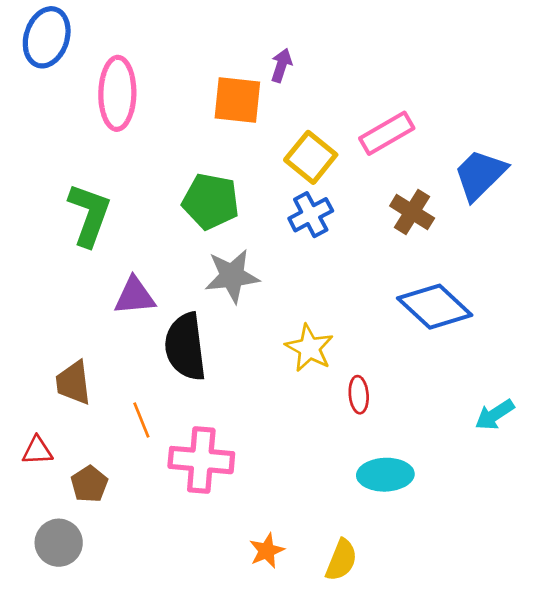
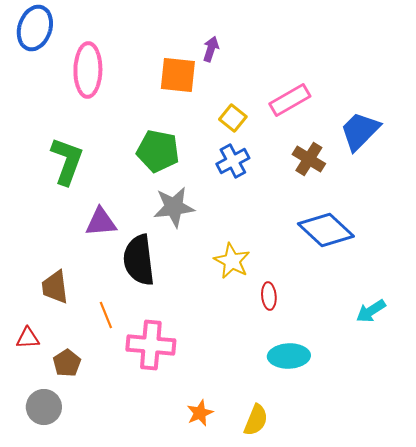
yellow square: (311, 157) -> (233, 118), size x0.7

